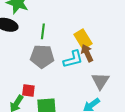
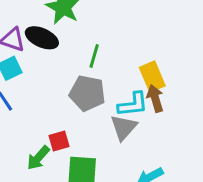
gray triangle: (100, 81) -> (124, 127), moved
red square: (28, 91) -> (59, 141), turned -32

